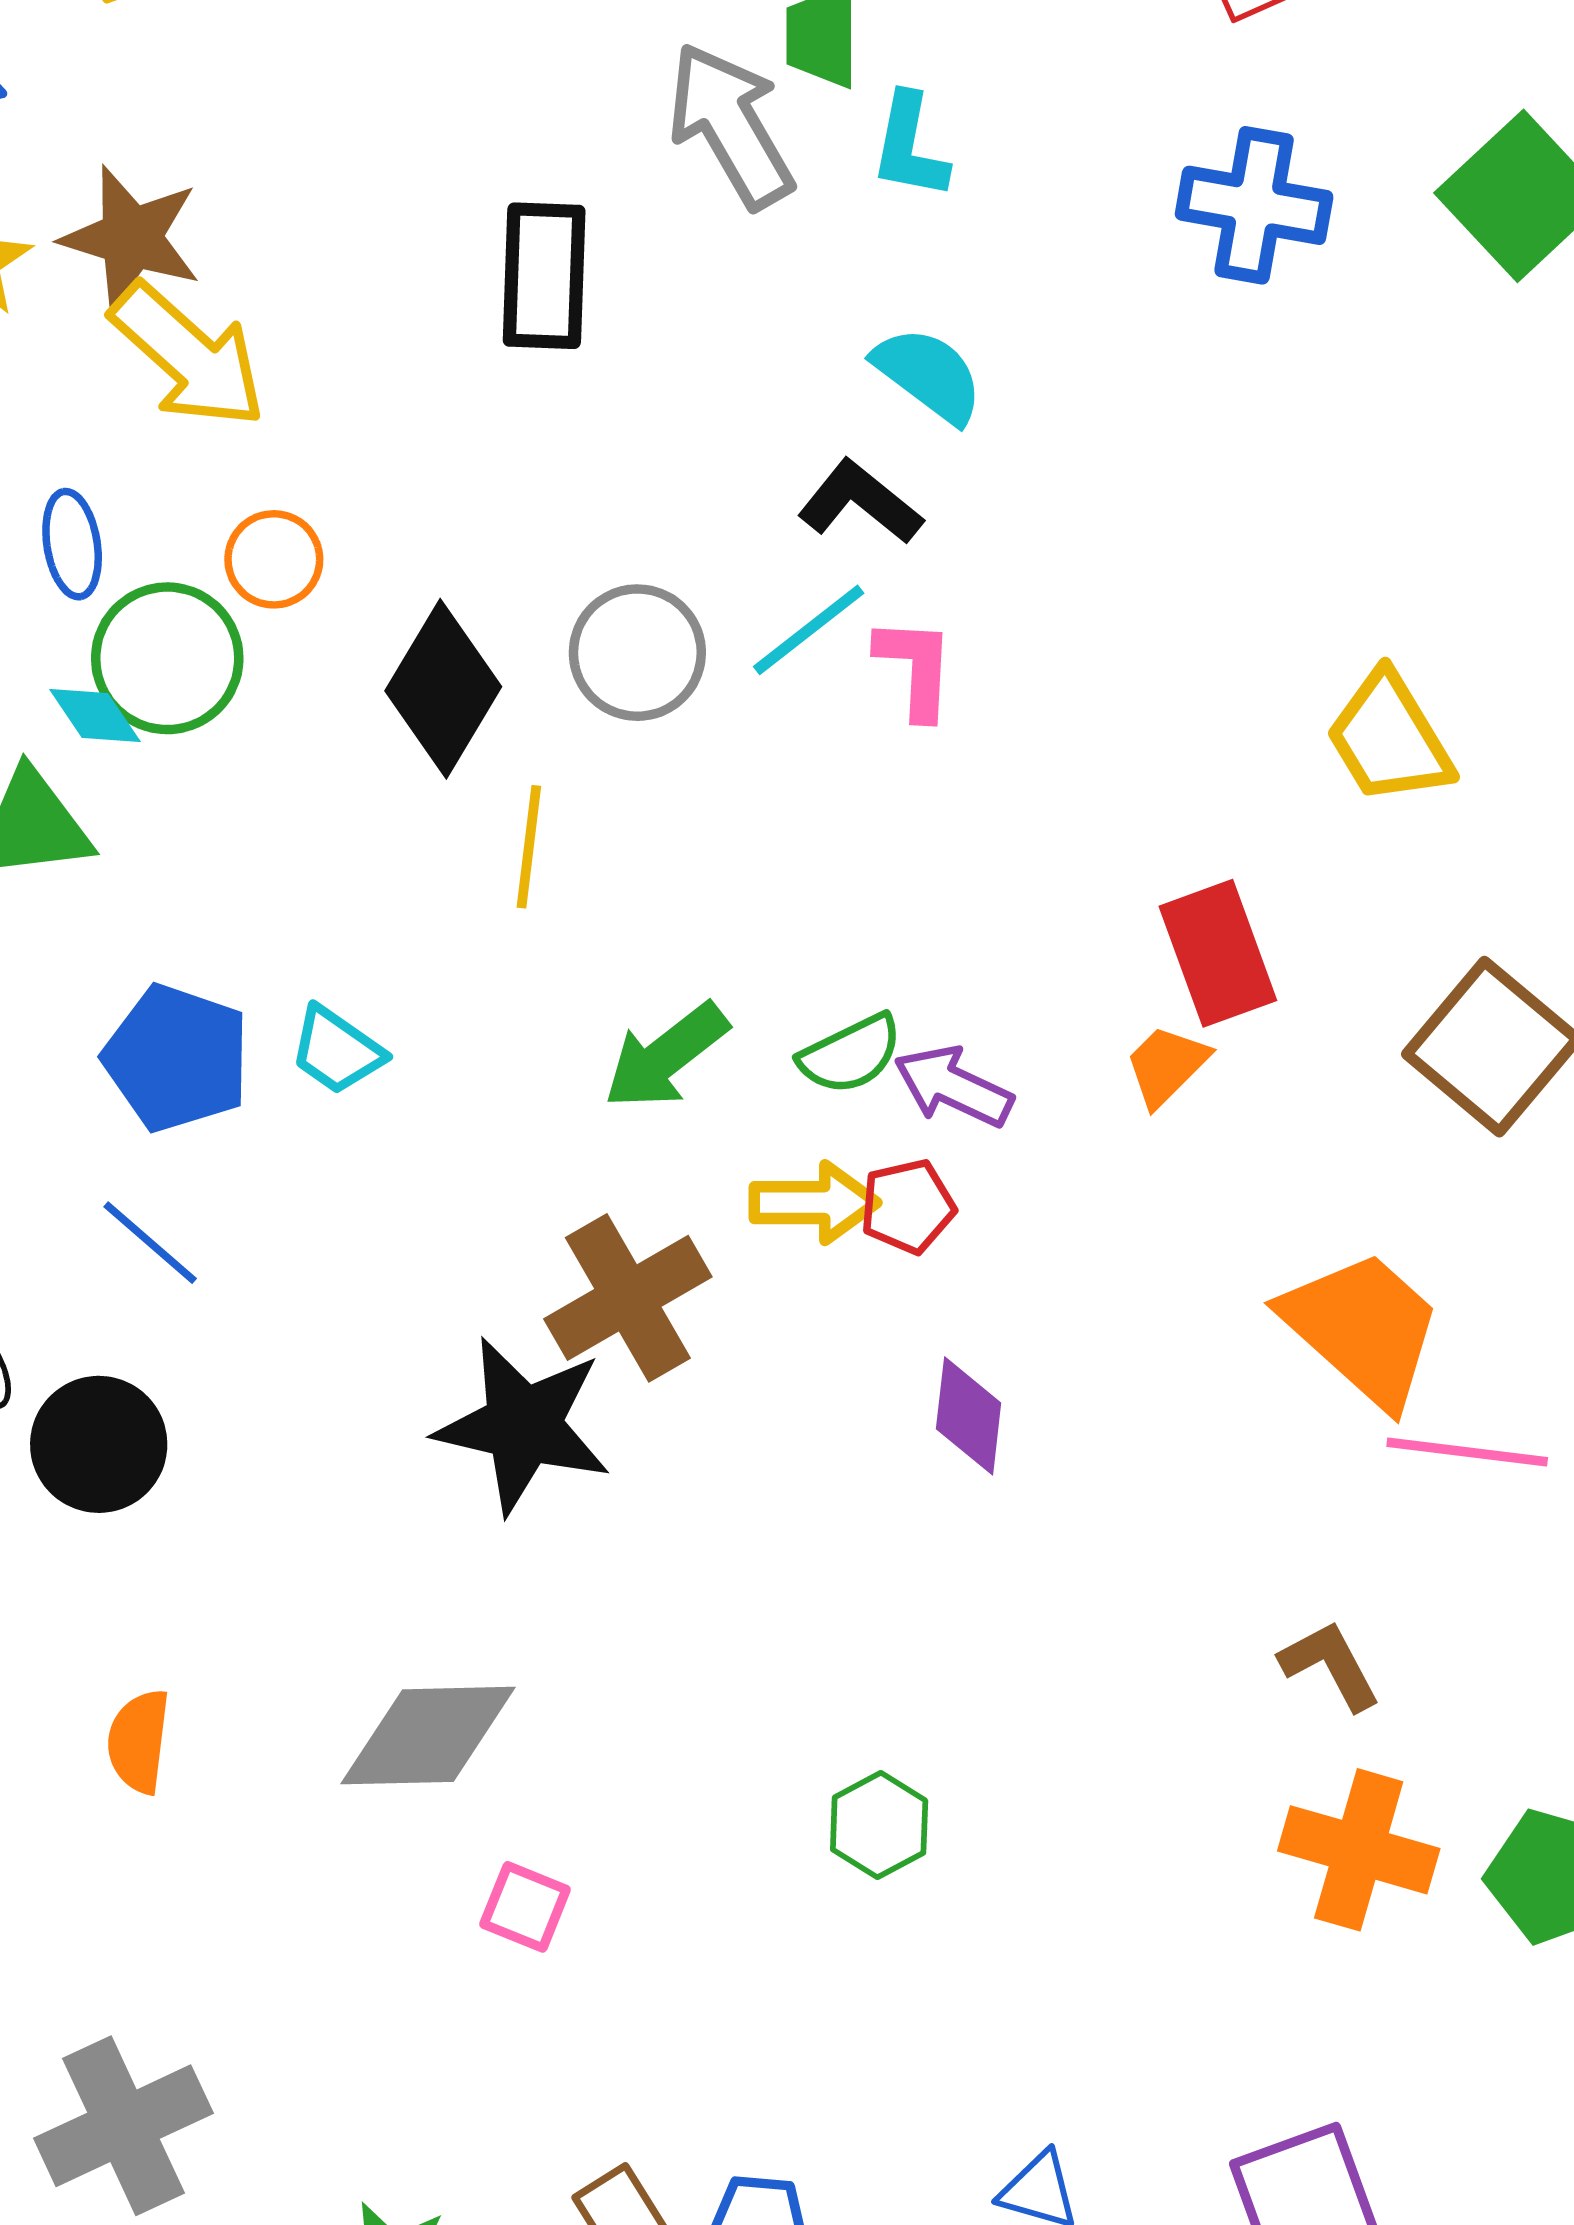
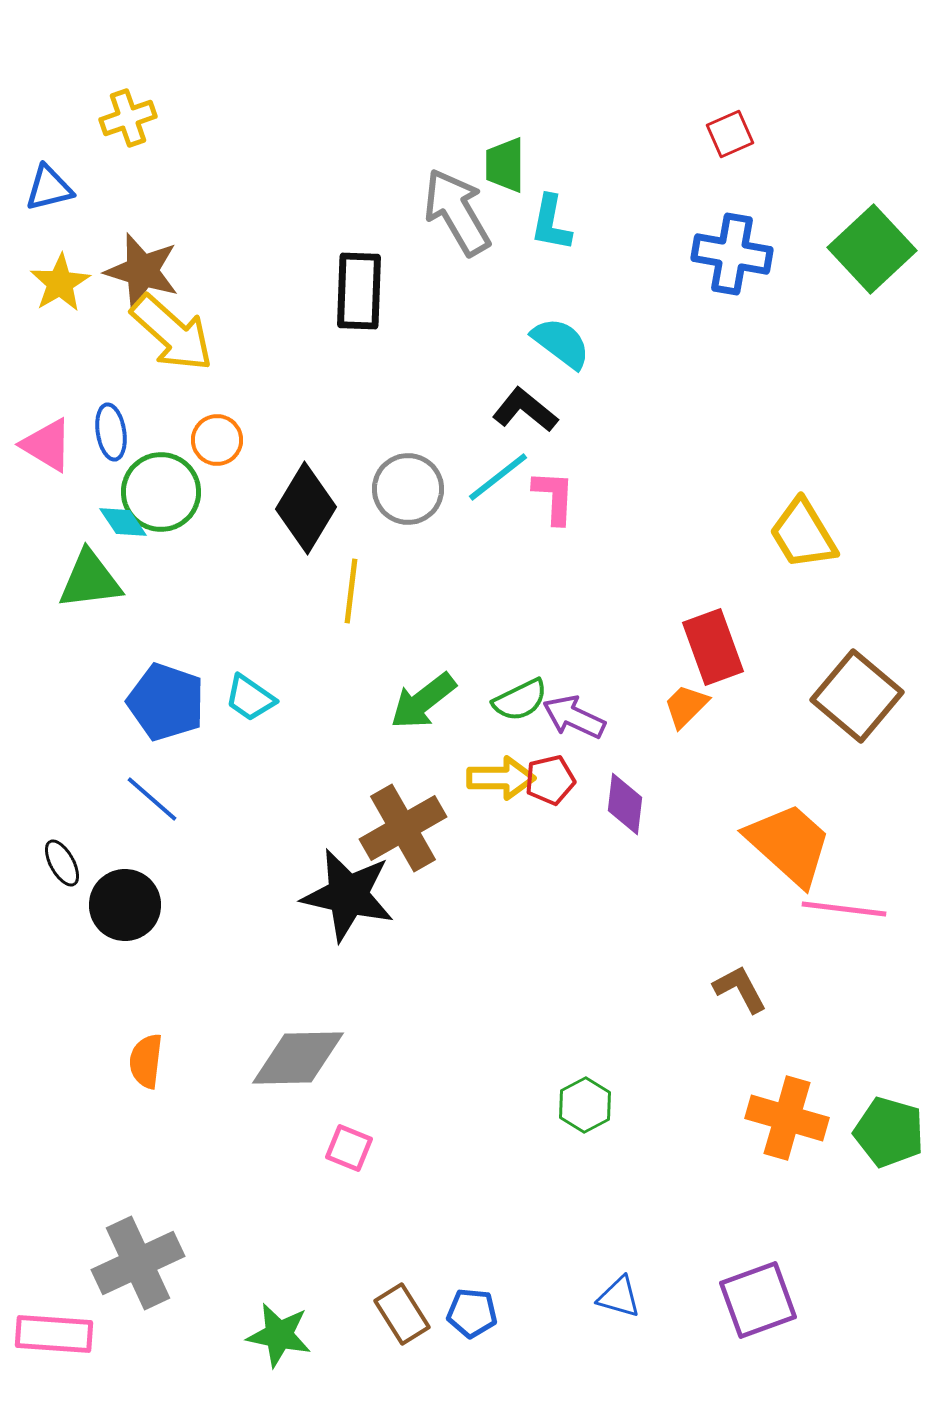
purple diamond: (969, 1416) -> (625, 804), moved
brown L-shape: (1330, 1665) -> (740, 989), moved
green hexagon: (879, 1825) -> (585, 1105), moved

